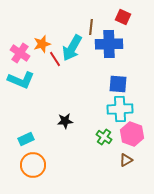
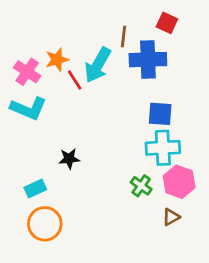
black star: (65, 121) -> (69, 159), moved

